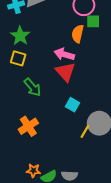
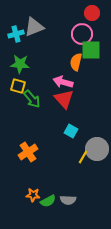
green square: (93, 21) -> (91, 50), size x1.5
green star: (20, 36) -> (20, 64), turned -30
green arrow: (32, 87) -> (32, 99), moved

